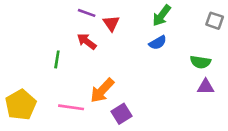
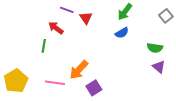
gray square: (215, 21) -> (166, 16), turned 32
red arrow: (87, 41) -> (56, 28), moved
purple triangle: (206, 87) -> (159, 67), turned 40

